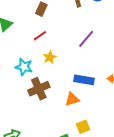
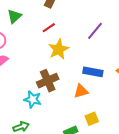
yellow star: (50, 57) -> (59, 49), size x1.5
cyan star: (24, 67) -> (33, 99), moved

